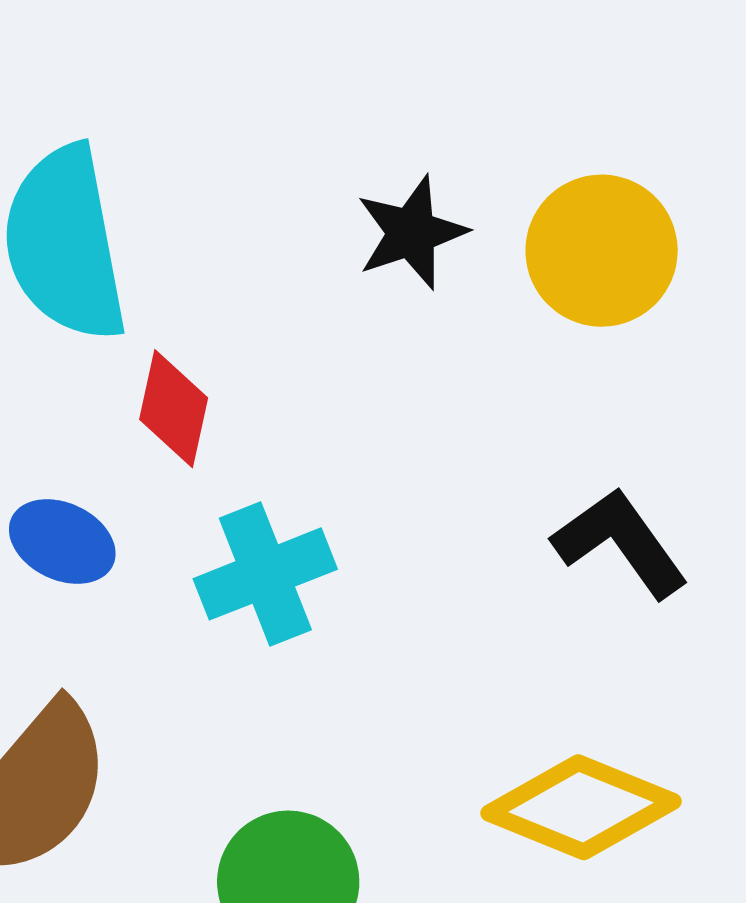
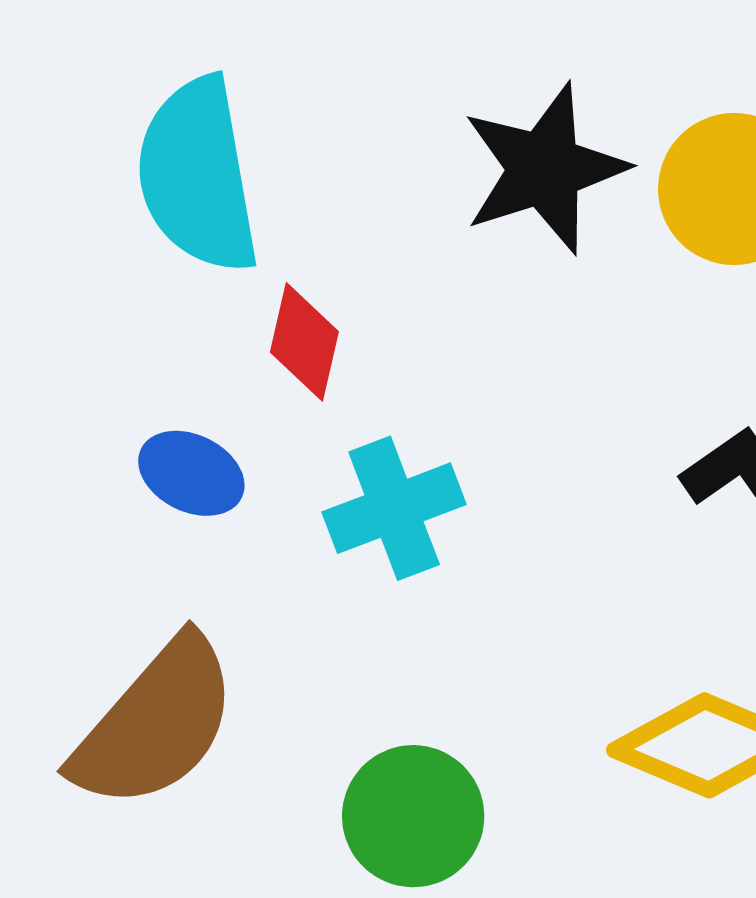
black star: (411, 233) -> (544, 169), size x1.5

